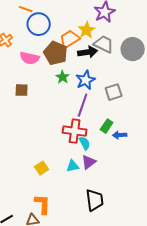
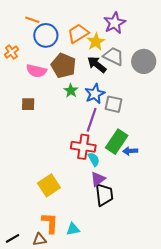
orange trapezoid: (70, 39) -> (78, 33), moved
black arrow: (88, 52) -> (97, 65), turned -132
gray square: (114, 92) -> (114, 104), moved, turned 30
green rectangle: (107, 126) -> (117, 142), size x1.6
cyan triangle: (73, 166) -> (73, 229), moved
yellow square: (42, 168) -> (49, 185), size x1.5
black trapezoid: (95, 200) -> (104, 195), moved

